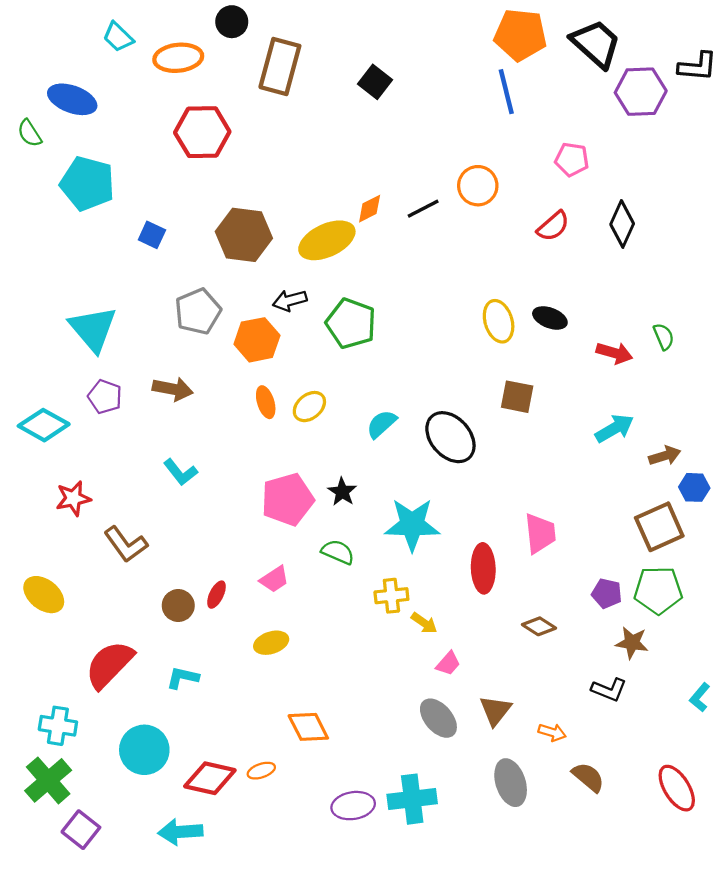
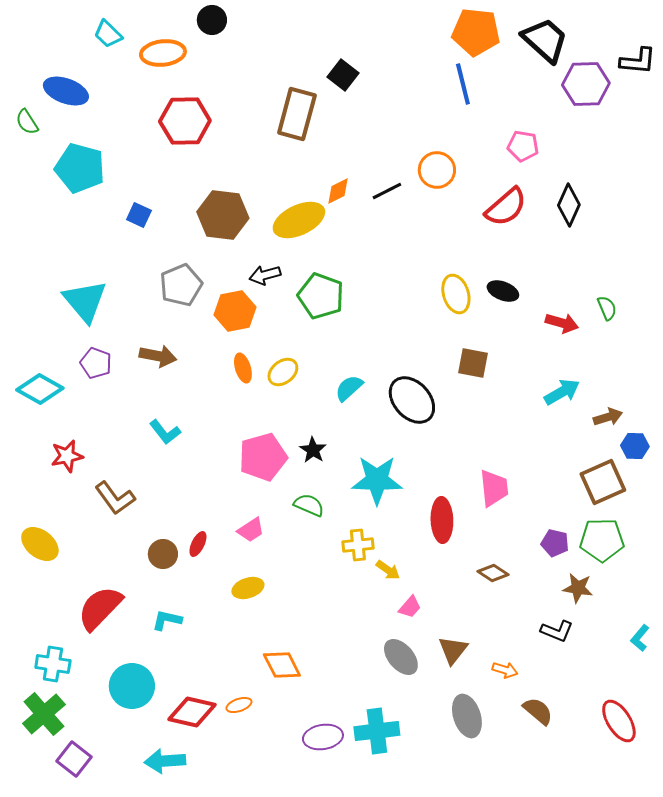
brown rectangle: (280, 67) -> (297, 114), moved
red semicircle: (553, 226) -> (506, 207), size x1.4

